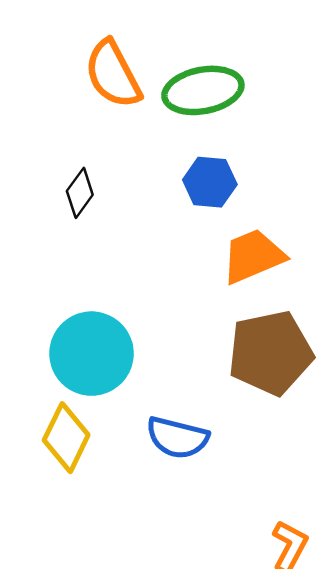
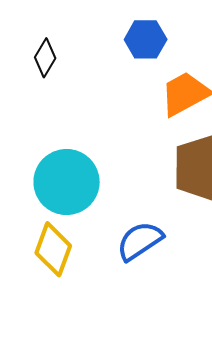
blue semicircle: (177, 438) -> (140, 241), turned 138

